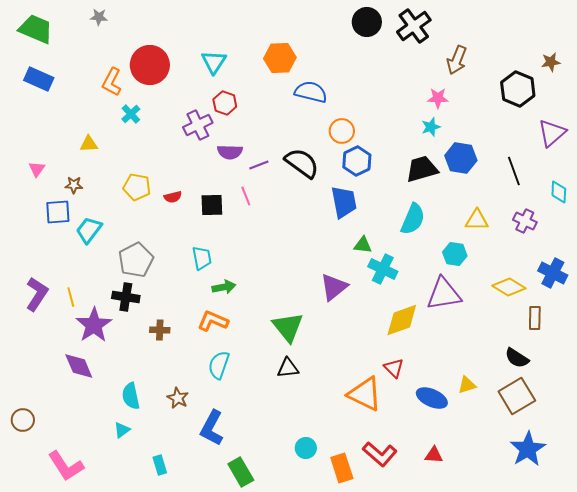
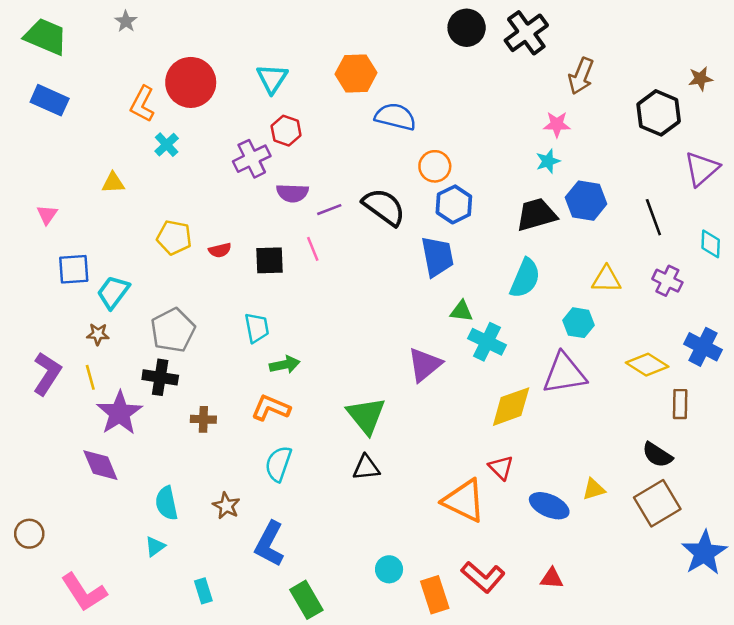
gray star: (99, 17) -> (126, 21), turned 30
brown star: (74, 185) -> (98, 334), moved
blue star: (528, 449) -> (704, 553), moved

